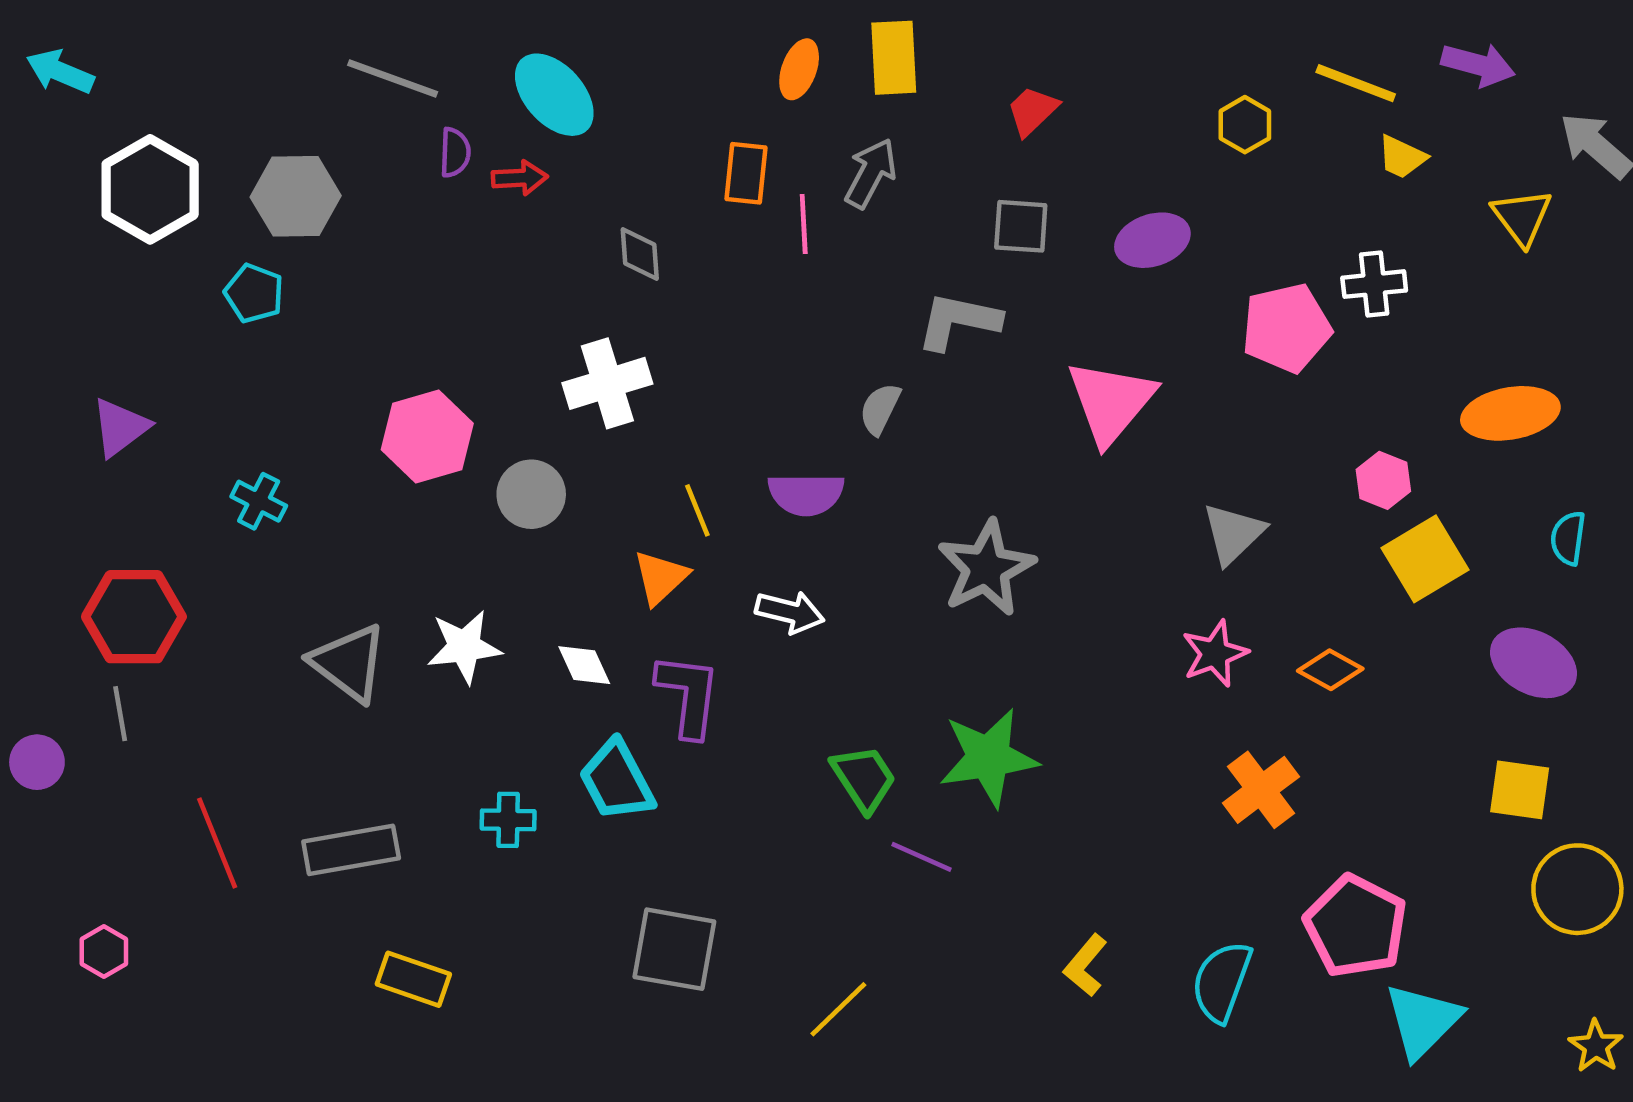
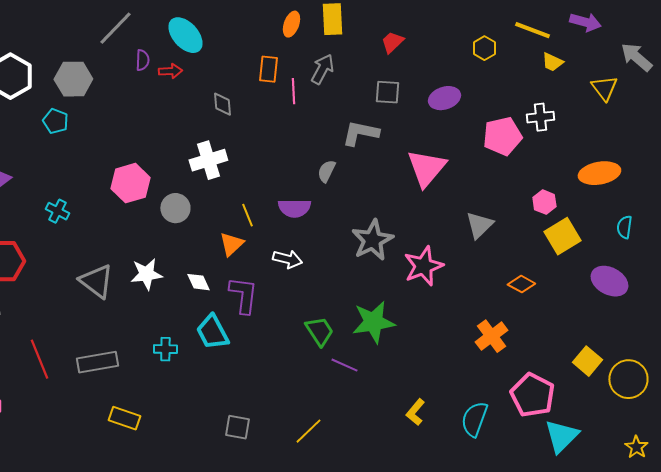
gray line: (393, 79) -> (115, 28), turned -66
pink star: (1215, 654) -> (423, 266), moved, size x1.4
yellow square: (1520, 790) -> (587, 361), moved, turned 32
gray square: (674, 949) -> (237, 427), moved, size x0.7

